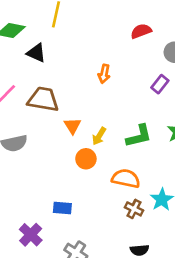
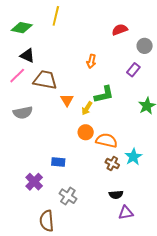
black triangle: (36, 53) -> (27, 56), moved
green L-shape: (139, 136) -> (104, 94), moved
orange circle: (86, 159) -> (86, 132), moved

